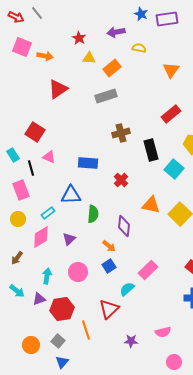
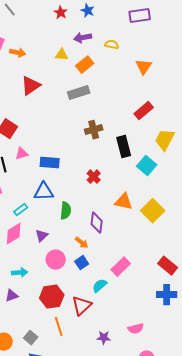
blue star: (141, 14) -> (88, 11), moved
purple arrow: (116, 32) -> (83, 38), moved
red star: (79, 38) -> (61, 13), moved
pink triangle: (49, 157) -> (22, 154), turned -40
blue rectangle: (88, 163) -> (50, 163), moved
pink circle: (78, 272) -> (56, 260), moved
cyan arrow: (47, 276) -> (20, 273), turned 77
red hexagon: (62, 309) -> (52, 297), moved

